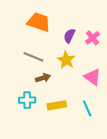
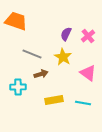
orange trapezoid: (39, 22) -> (16, 21), moved
cyan cross: (27, 100) -> (18, 87), moved
cyan line: (87, 108) -> (83, 103), turned -56

